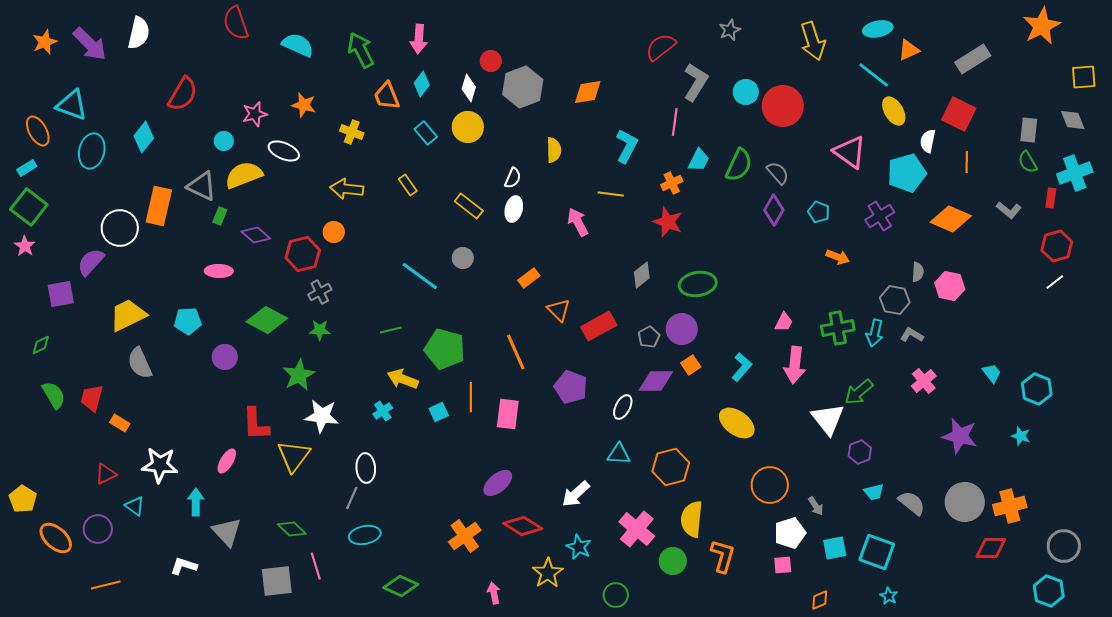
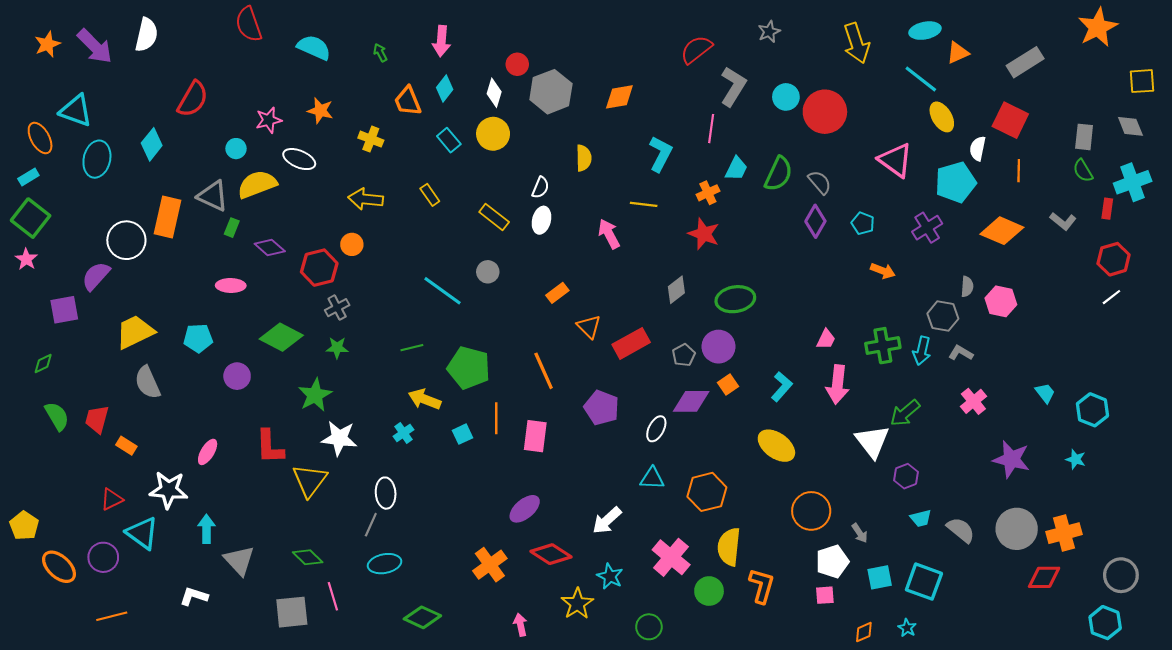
green arrow: (361, 50) -> (380, 53), size x0.5
pink ellipse: (227, 461) -> (208, 452), moved
cyan triangle: (135, 506) -> (142, 533), size x1.6
cyan star: (889, 596) -> (907, 628), moved

